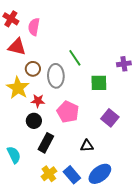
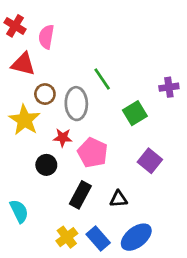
green square: (99, 83) -> (135, 113), turned -30
red star: (38, 101) -> (63, 138), moved
black rectangle: (46, 143) -> (80, 195), moved

